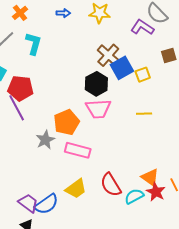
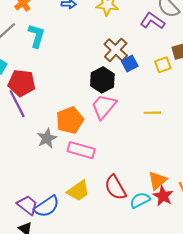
blue square: (122, 68) -> (130, 64), size x0.7
yellow square: (143, 75) -> (163, 65), moved
pink trapezoid: (98, 109) -> (104, 106), turned 132
orange triangle: (150, 177) -> (157, 180), turned 42

